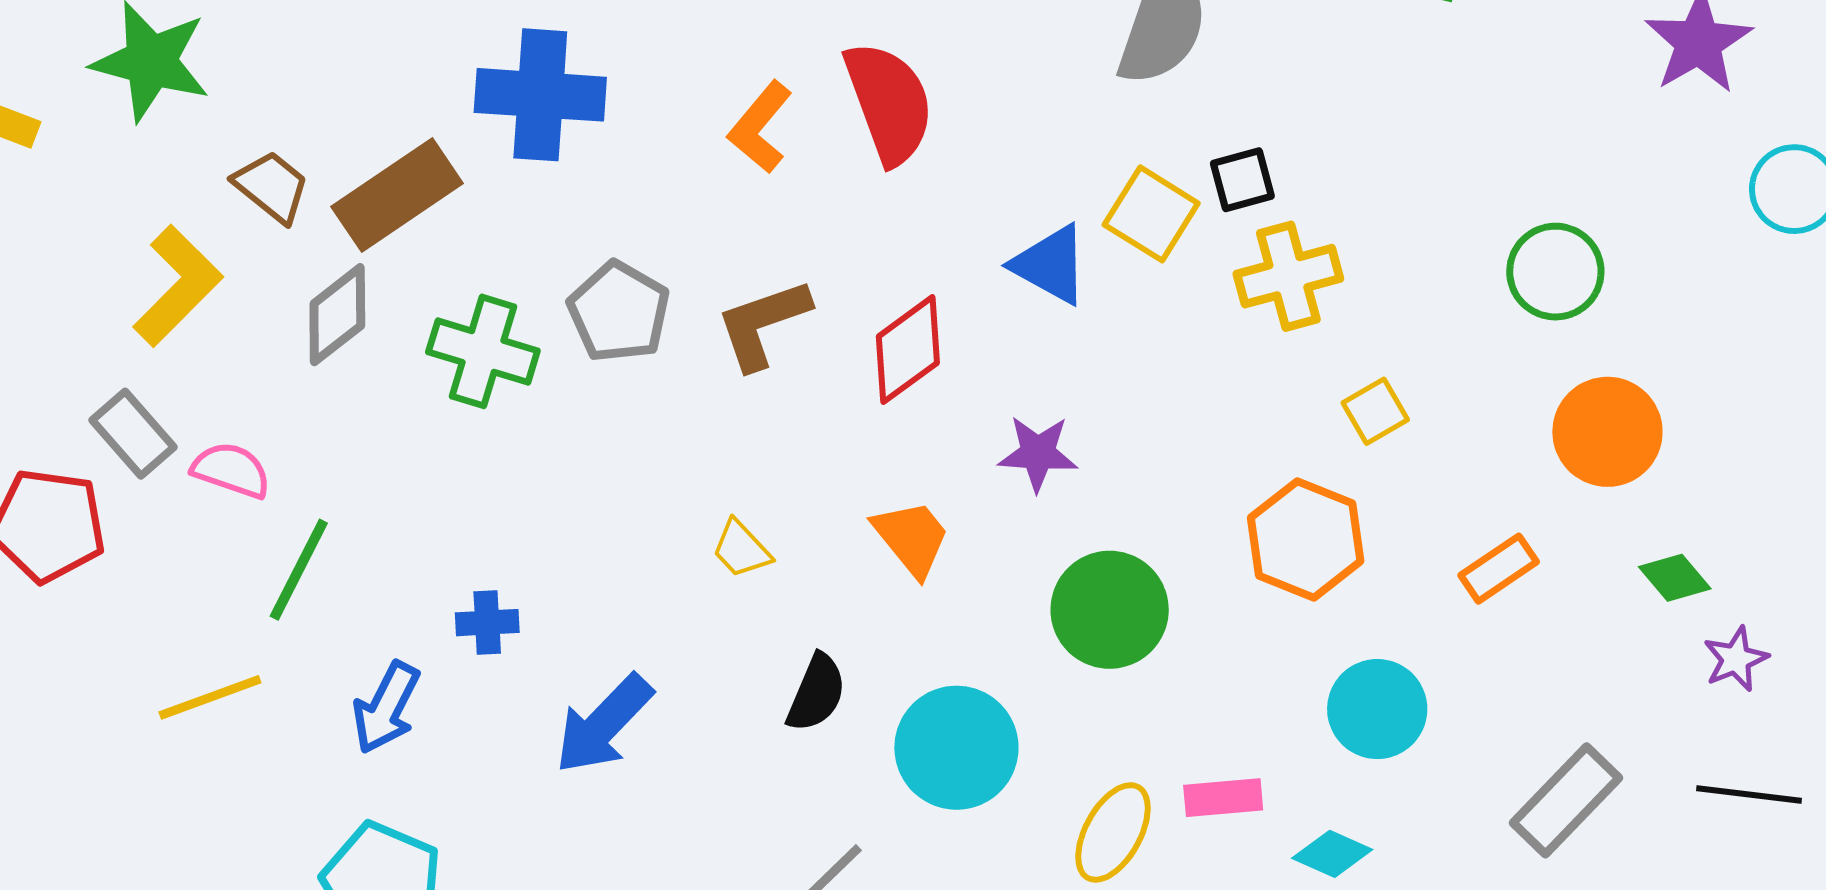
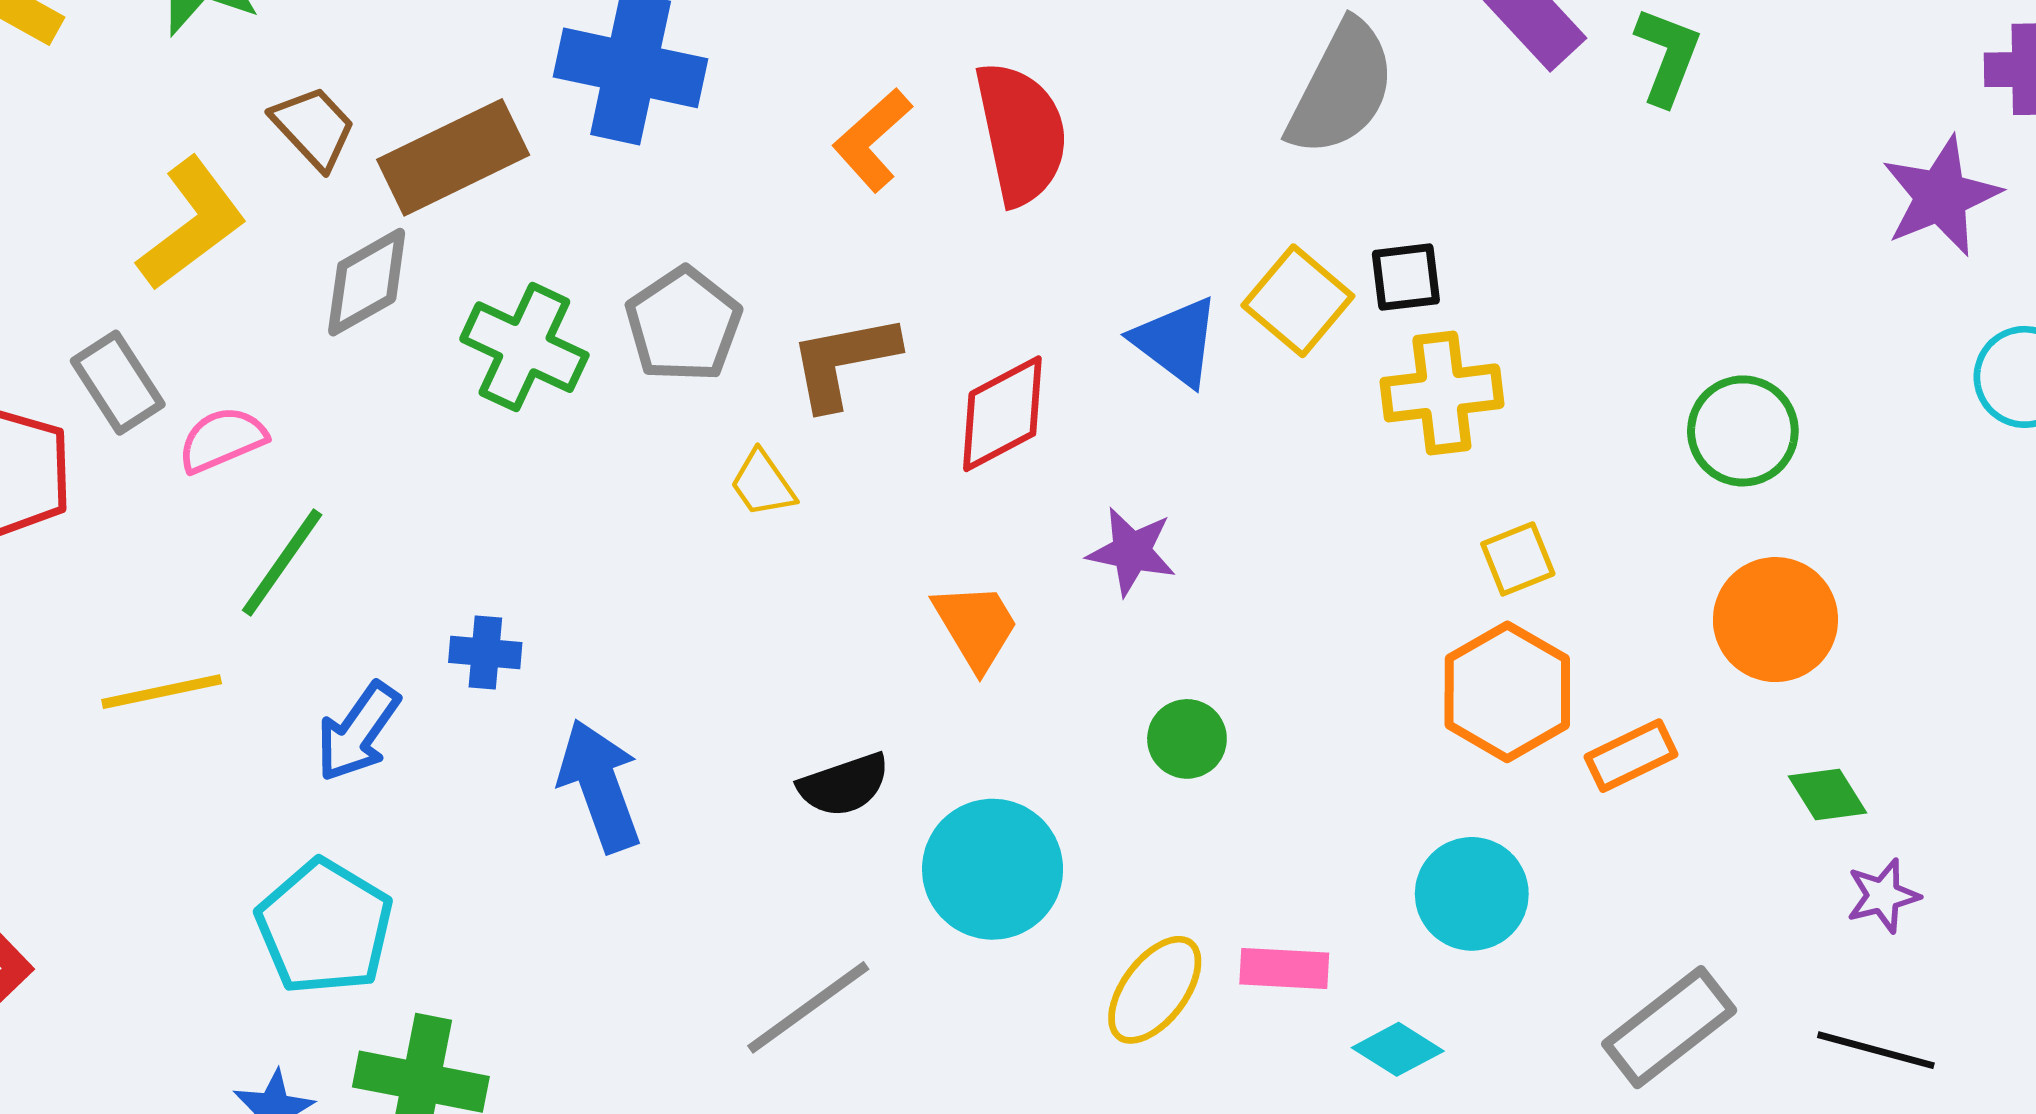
pink semicircle: (231, 470) -> (222, 440), turned -50
orange hexagon: (1306, 539) -> (1507, 692), moved
yellow trapezoid: (741, 549) -> (763, 484), moved
green circle: (1110, 610) -> (1187, 739), size x0.6
black semicircle: (816, 693) -> (844, 785), turned 40
blue arrow: (604, 724) -> (600, 786), turned 108

